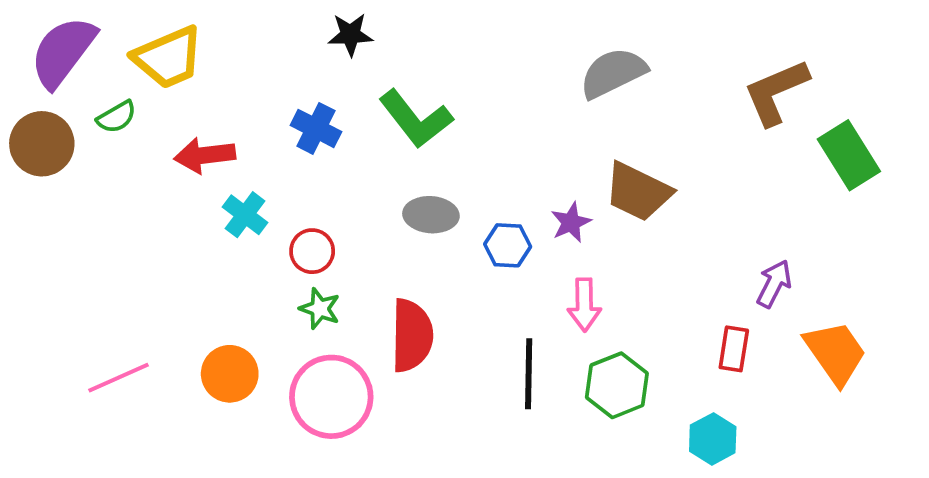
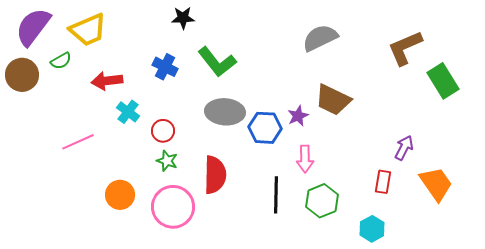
gray ellipse: (431, 215) -> (225, 112), size x1.4
blue hexagon: (508, 245) -> (265, 128), size x1.4
pink line: (118, 378) -> (78, 142), moved

